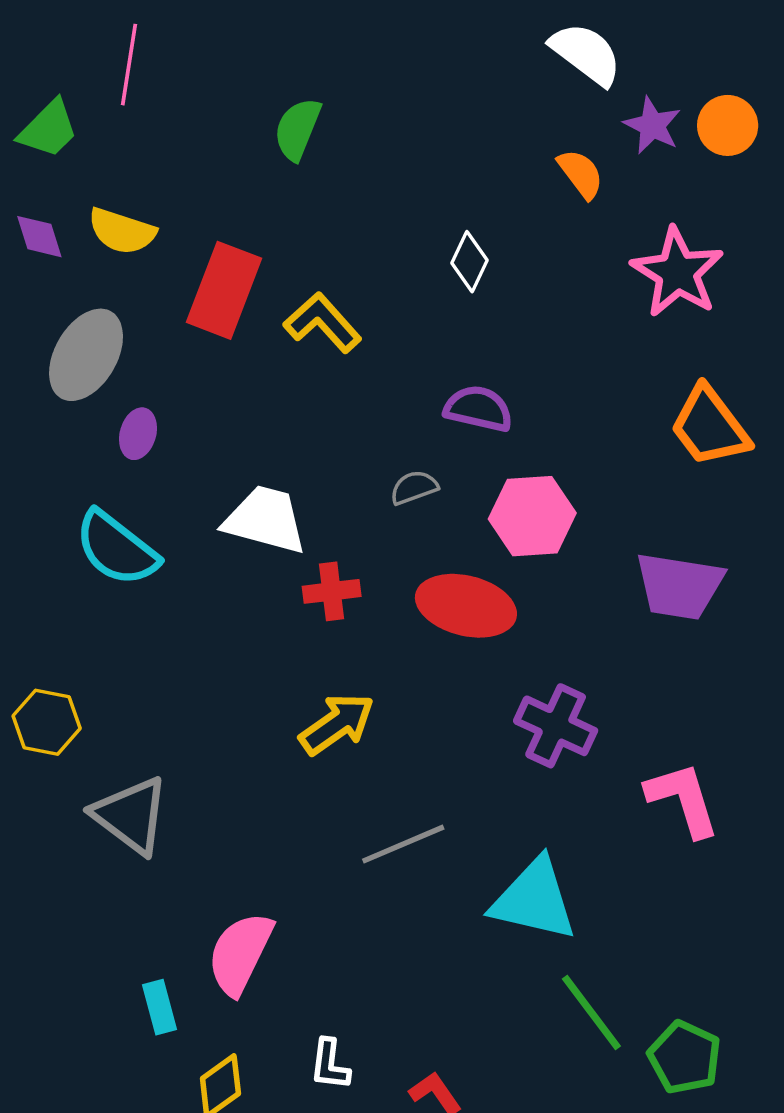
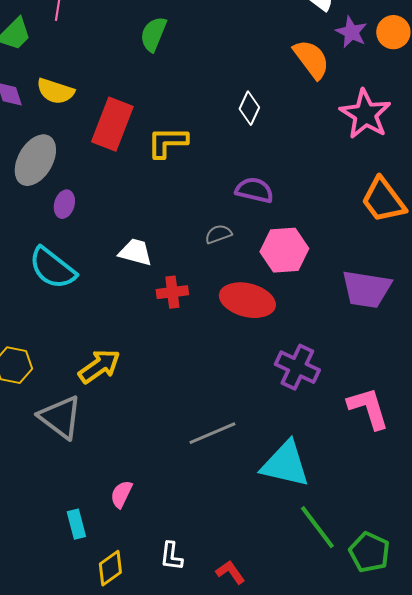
orange semicircle: (581, 174) -> (311, 59), size x1.4
yellow L-shape: (323, 323) -> (167, 142), turned -48
white trapezoid: (265, 520) -> (135, 252), size x0.7
yellow arrow: (337, 724) -> (99, 366), moved
pink semicircle: (240, 953) -> (121, 494), size x0.6

